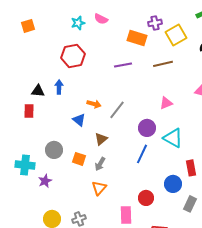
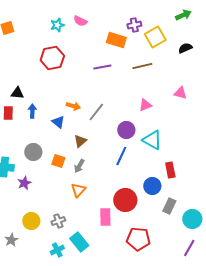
blue arrow: (59, 87) -> (32, 111), moved
red circle: (146, 198) -> (125, 200), size x1.5

